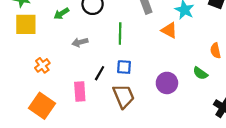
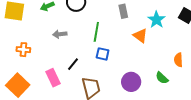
orange cross: (42, 65) -> (23, 50), turned 32
blue square: (124, 67) -> (103, 54), moved
pink rectangle: (80, 91) -> (53, 78), turned -30

